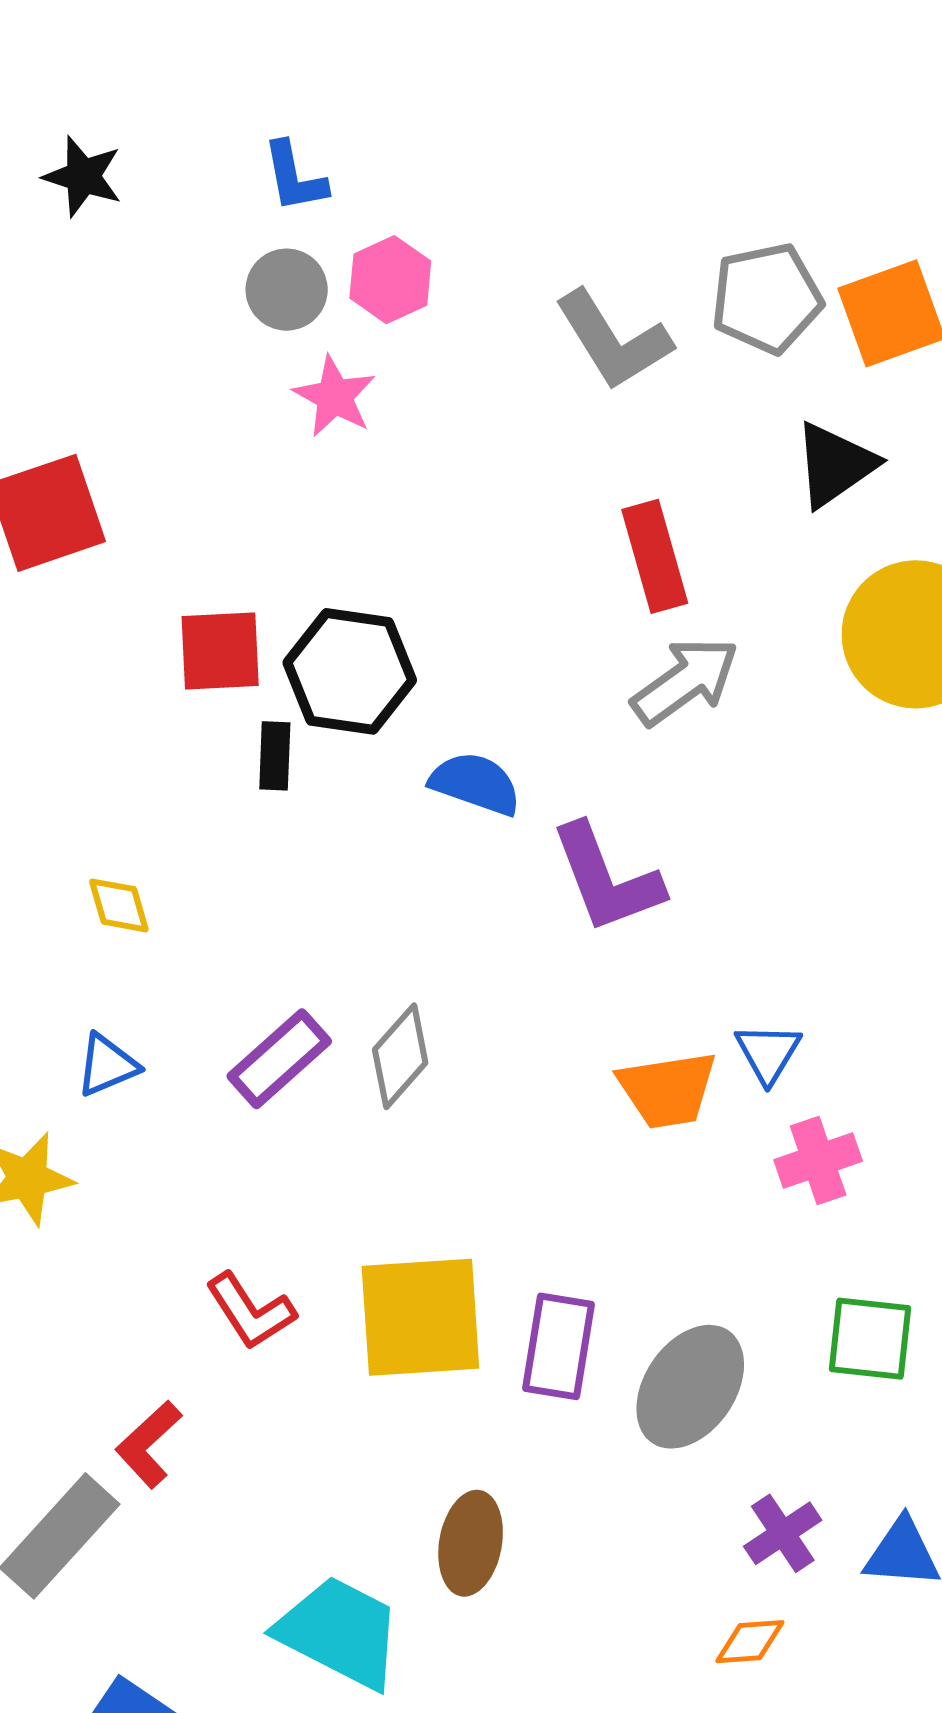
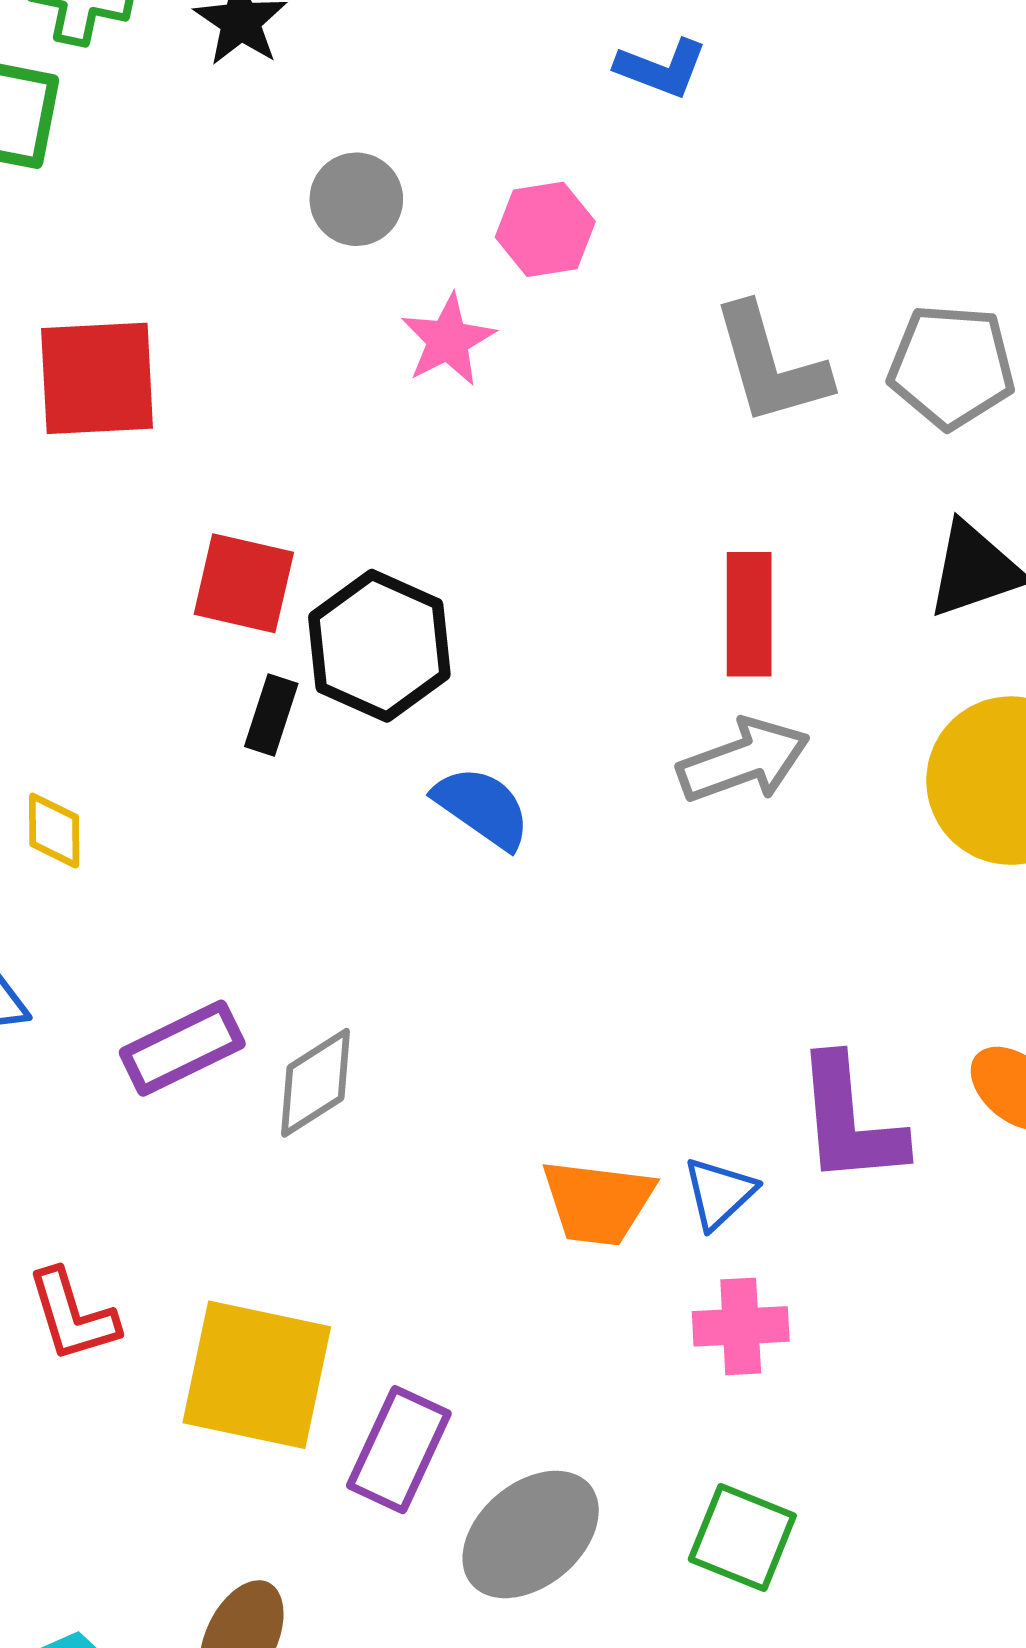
blue L-shape: (294, 177) -> (661, 68), moved, turned -74
gray circle: (287, 290) -> (356, 199), moved
purple L-shape: (606, 879) -> (850, 1121), moved

